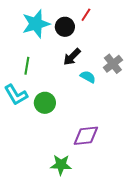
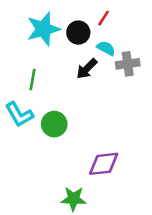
gray cross: (113, 64) -> (128, 64), moved, turned 30
cyan semicircle: (88, 77) -> (106, 48), moved

